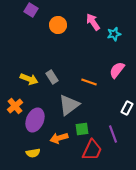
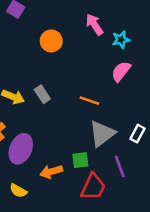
orange circle: (58, 25) -> (51, 41), moved
pink semicircle: (117, 70) -> (121, 71), moved
gray triangle: (69, 105) -> (102, 134), moved
yellow semicircle: (33, 153) -> (18, 191), turned 40

